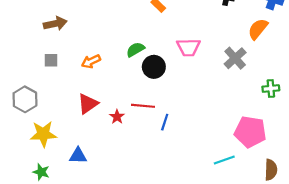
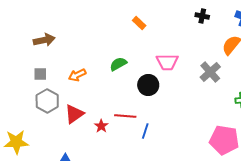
black circle: (154, 67) -> (148, 85), moved
gray hexagon: (25, 99) -> (47, 101), moved
yellow star: (43, 134) -> (16, 142), moved

